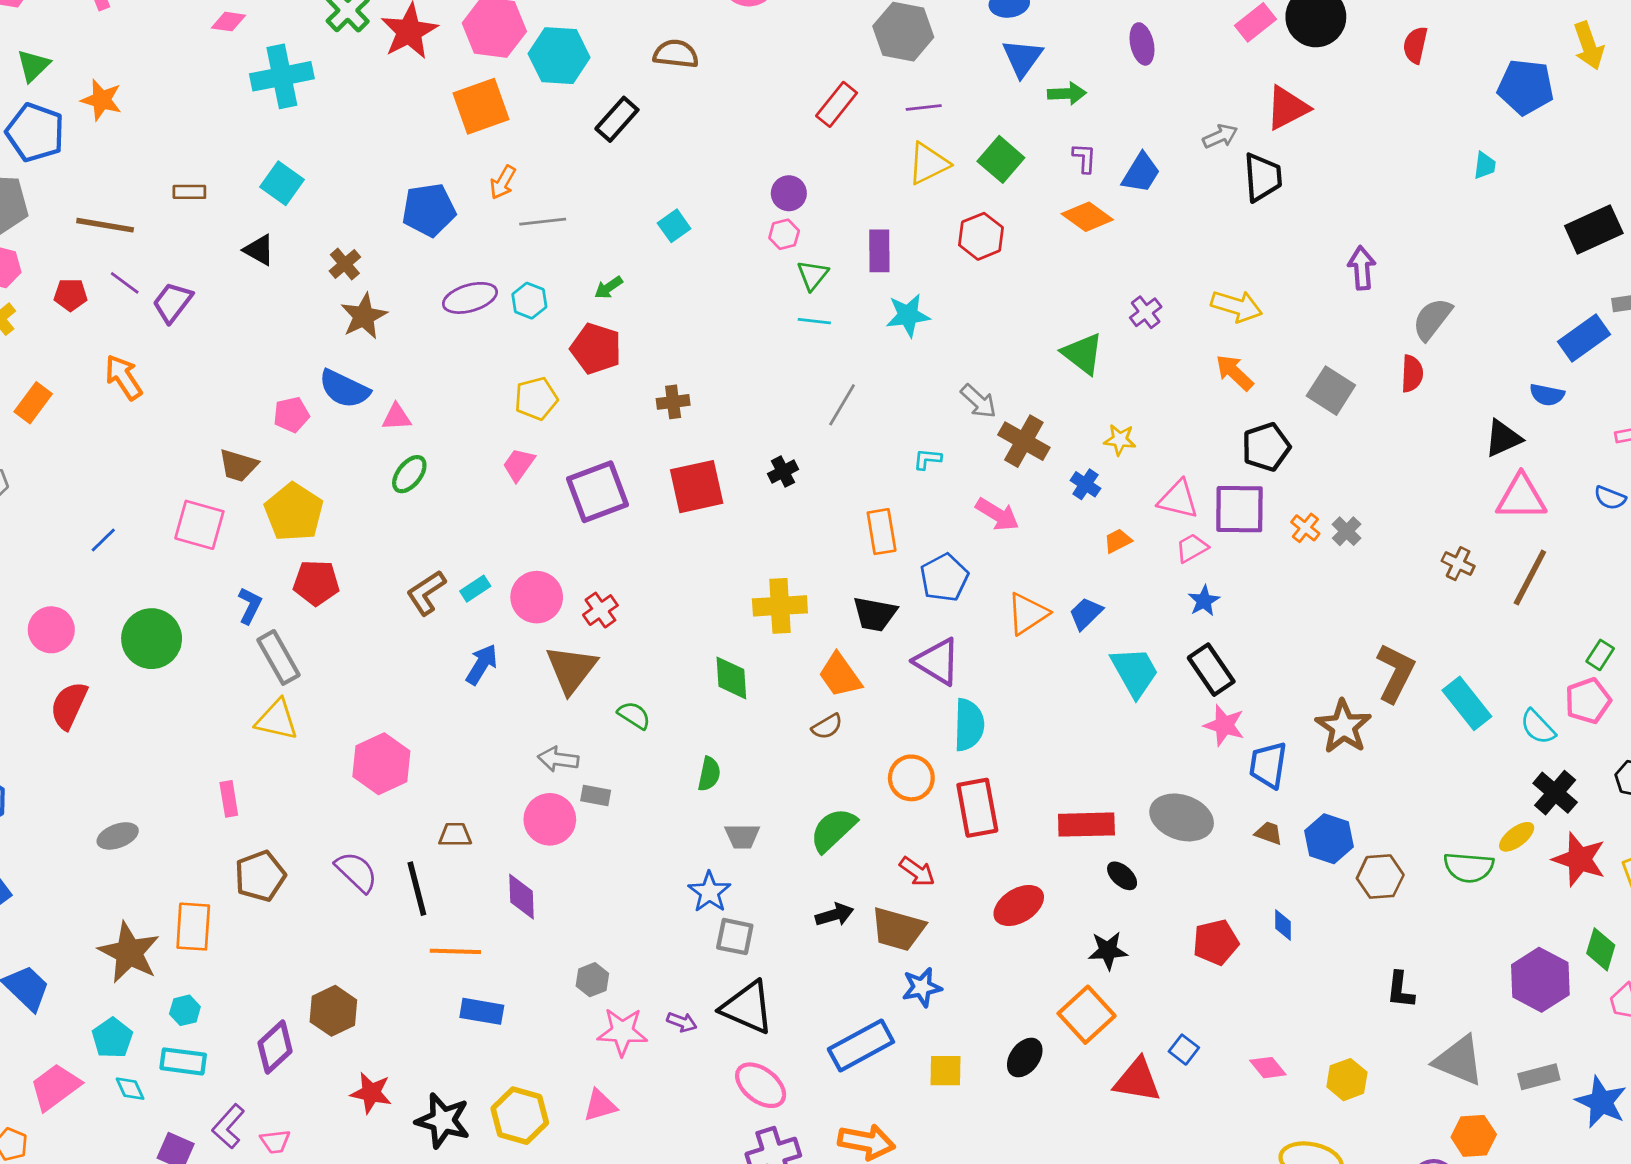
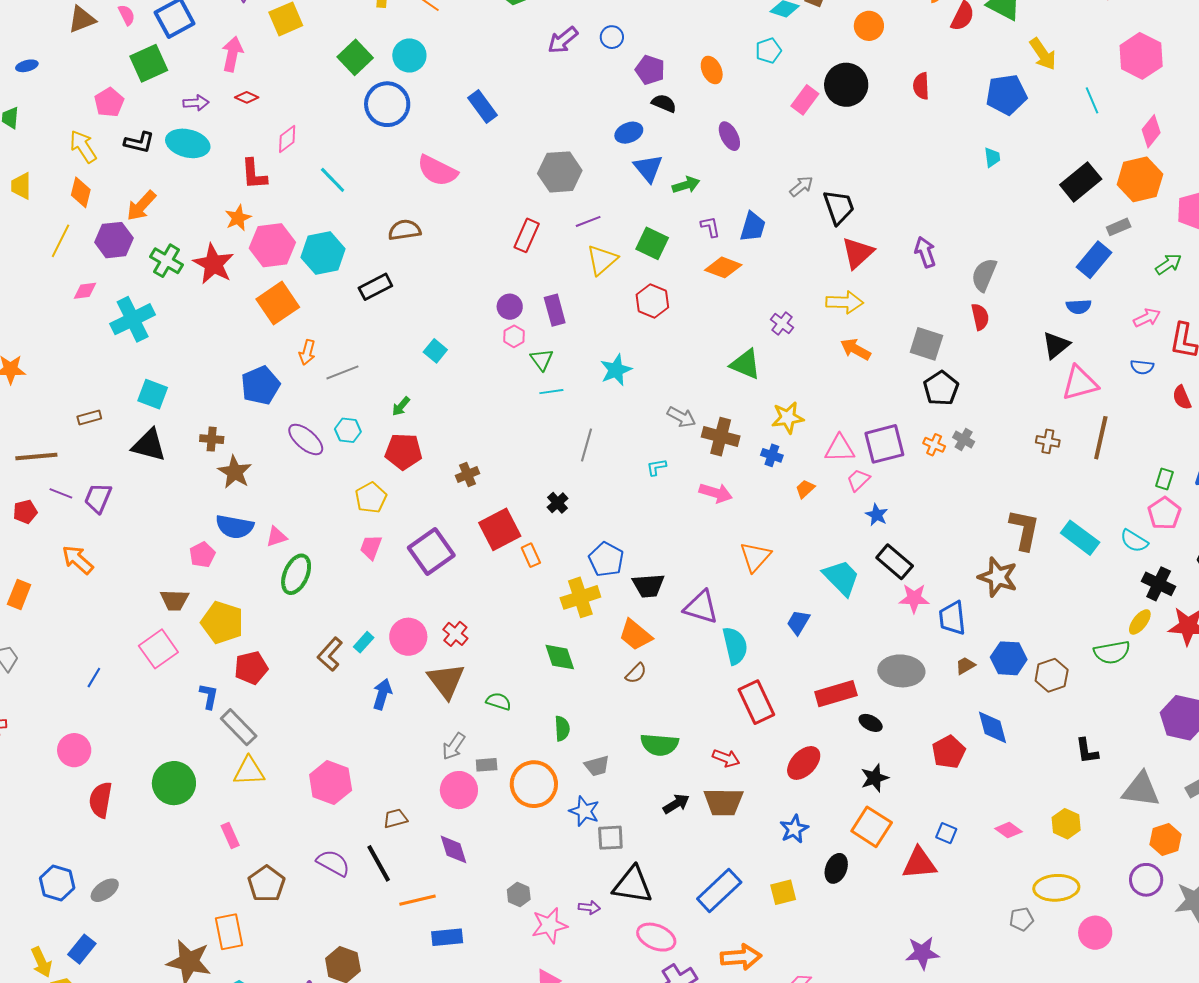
red triangle: (1287, 108) -> (858, 253), moved
black rectangle: (617, 119) -> (375, 287), turned 36
black triangle: (259, 250) -> (149, 445), size x1.5
purple rectangle: (879, 251) -> (555, 310), moved
brown cross: (345, 264) -> (212, 439), turned -30
purple ellipse: (470, 298) -> (306, 439), turned 72
yellow star: (1120, 440) -> (788, 418), size x1.4
black pentagon: (1266, 447) -> (941, 388), moved
green ellipse: (409, 474) -> (296, 574), size x1.4
pink square: (199, 525) -> (158, 649), turned -36
orange rectangle: (882, 532) -> (531, 555), moved, size x0.7
blue pentagon: (944, 578) -> (606, 559), moved
blue trapezoid: (1086, 613) -> (798, 622), moved
green circle: (152, 639) -> (174, 783), moved
gray arrow: (558, 759) -> (454, 746), turned -48
orange circle: (911, 778) -> (534, 784), moved, size x1.4
green semicircle: (833, 830) -> (659, 745), turned -117
brown trapezoid: (1269, 833) -> (965, 666), turned -35
gray ellipse: (118, 836) -> (105, 890), moved
blue diamond: (1283, 925) -> (992, 727), size x1.6
blue star: (922, 987) -> (794, 829), moved

